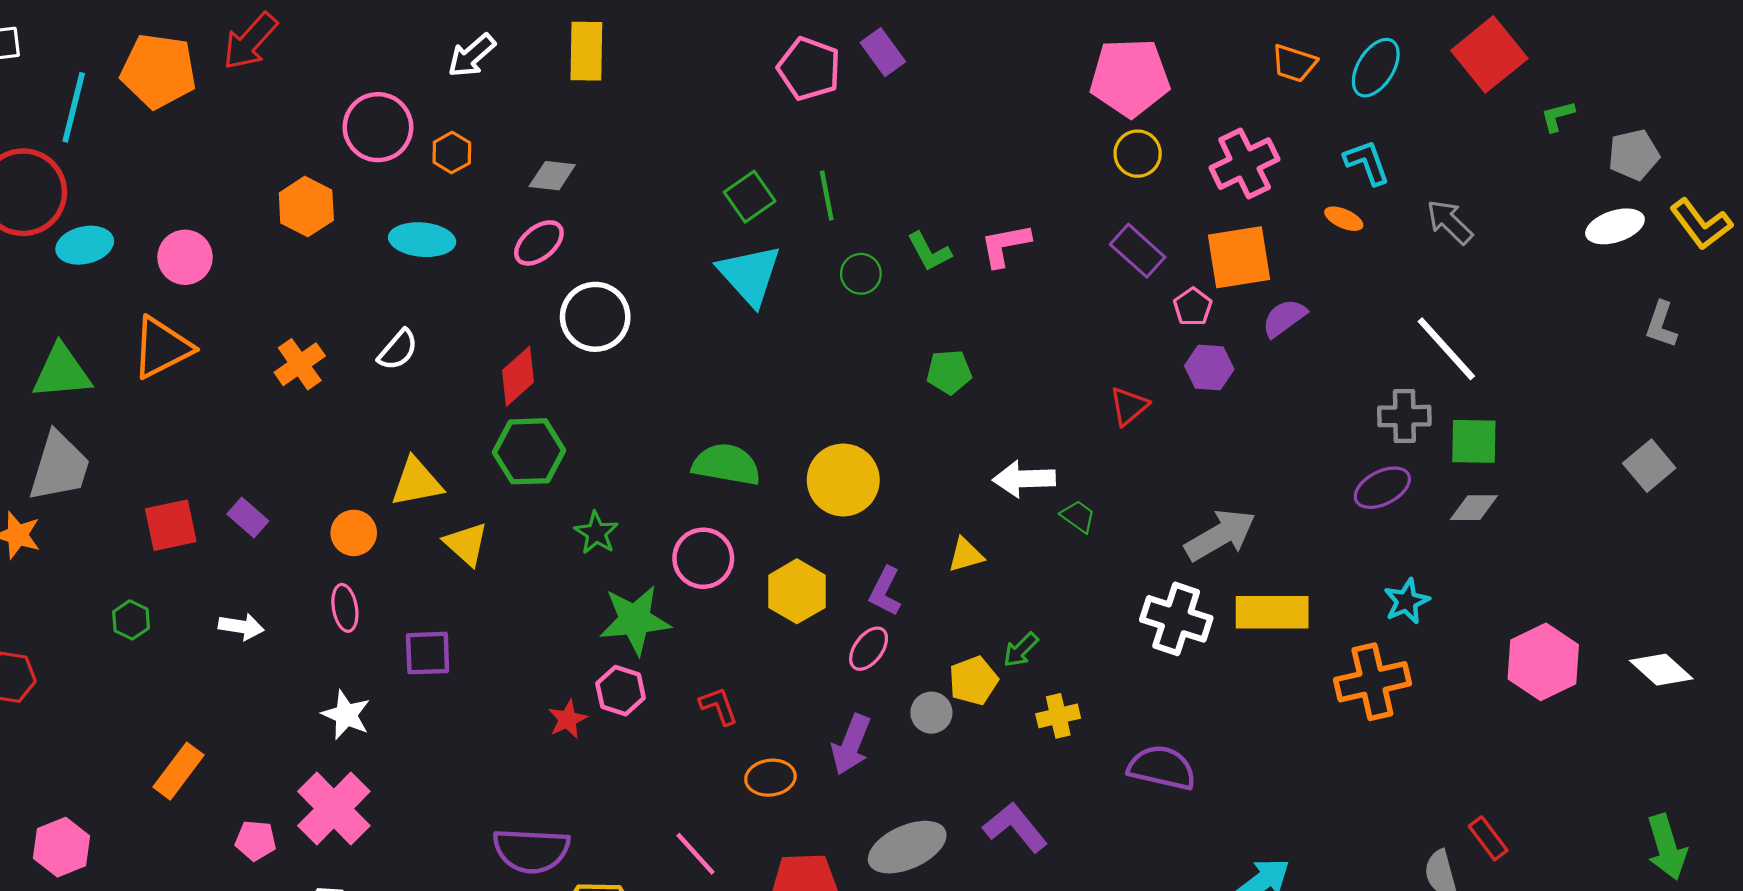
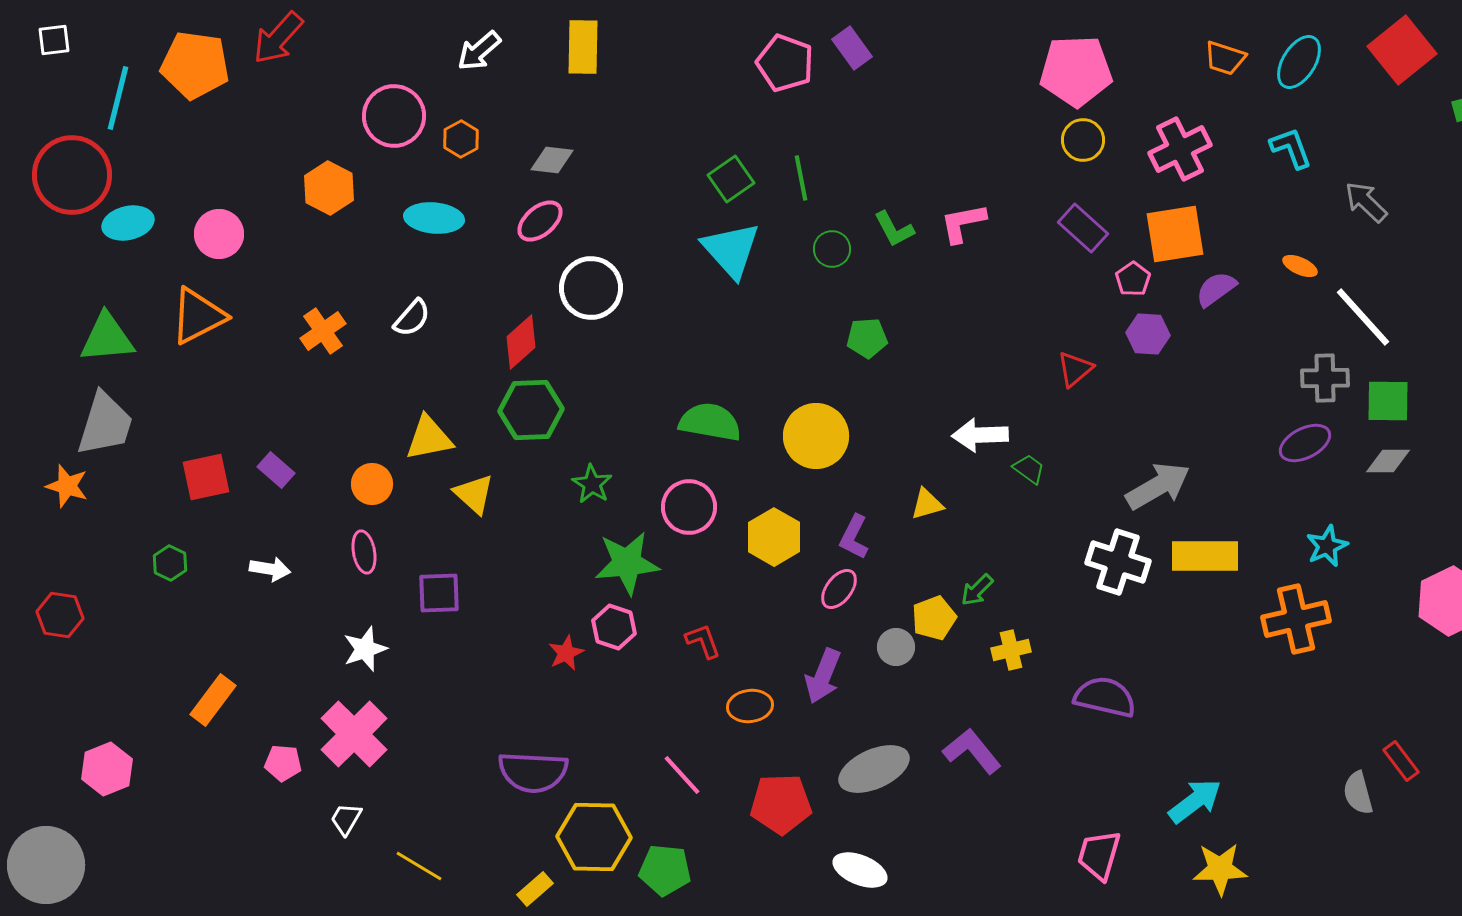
orange ellipse: (1344, 219) -> (1300, 266), moved
green pentagon: (949, 372) -> (867, 338), moved
white star: (346, 715) -> (365, 649), turned 30

